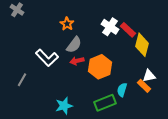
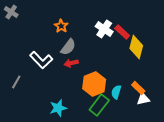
orange hexagon: (100, 67) -> (94, 84), moved
white triangle: (149, 76) -> (143, 99), moved
green rectangle: (105, 103) -> (99, 105), turned -30

